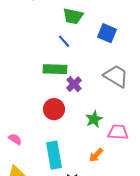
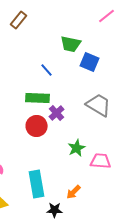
green trapezoid: (73, 16) -> (71, 44), moved
red circle: (54, 109) -> (37, 126), moved
orange arrow: (96, 155) -> (74, 192), moved

